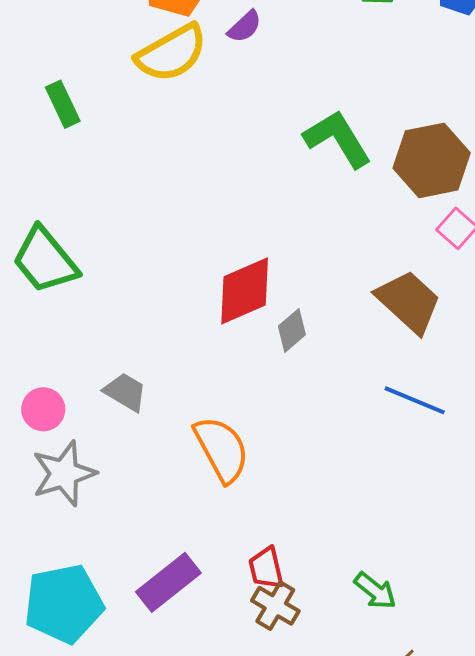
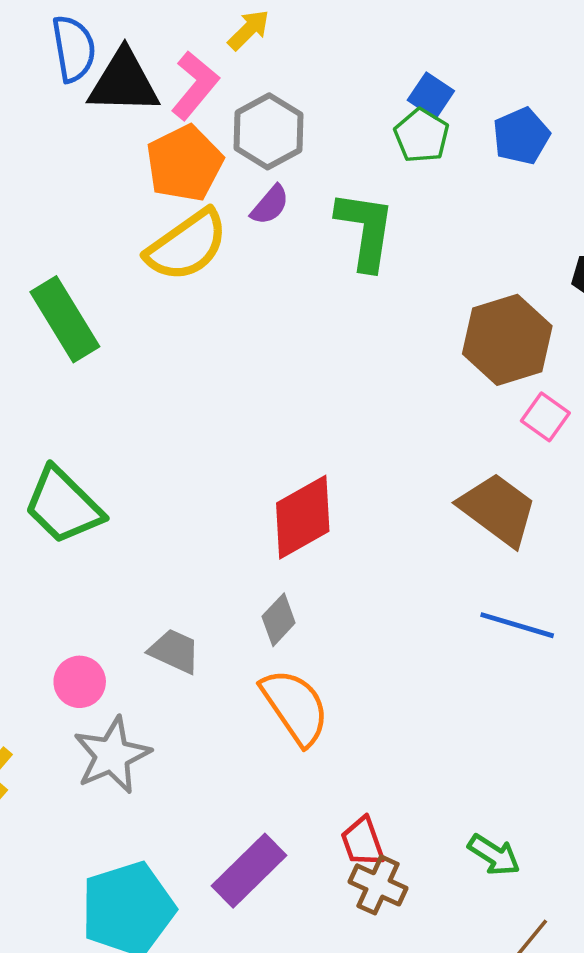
green rectangle: (63, 104) -> (65, 319), size x1.5
green L-shape: (338, 139) -> (365, 230), moved, turned 46
gray diamond: (292, 330) -> (279, 620), moved

